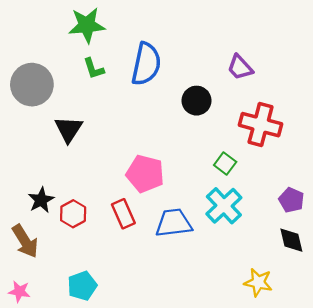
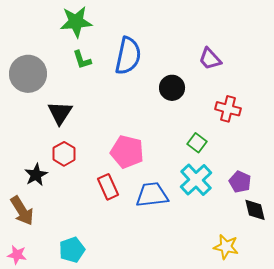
red cross: (261, 125) -> (228, 109), size x0.7
purple pentagon: (291, 200) -> (240, 182), moved
red hexagon: (73, 214) -> (64, 154), moved

